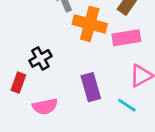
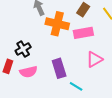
cyan line: (127, 105) -> (76, 86), moved
pink semicircle: (45, 106) -> (28, 72), moved

